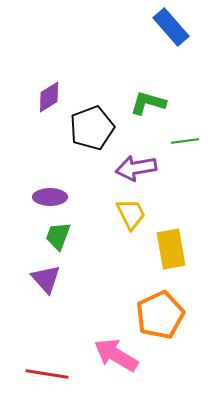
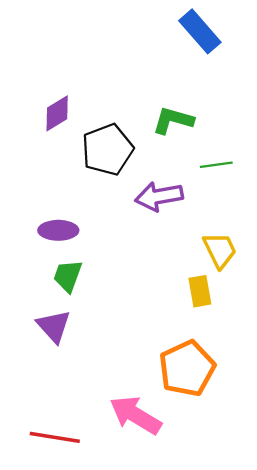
yellow trapezoid: (131, 214) -> (220, 250), moved
yellow rectangle: (171, 249) -> (200, 291), size x0.7

